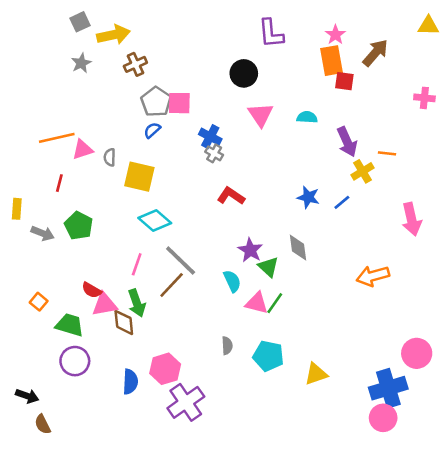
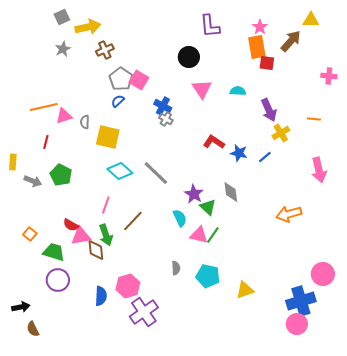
yellow triangle: (428, 26) -> (311, 20), moved
pink square: (179, 103) -> (139, 80), turned 30
orange line: (387, 153) -> (314, 119), moved
red L-shape: (231, 196) -> (214, 142), moved
gray line: (181, 260) -> (156, 173), moved
black arrow: (27, 396) -> (21, 307), turned -30

